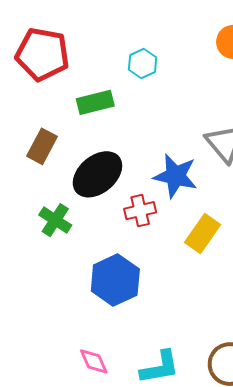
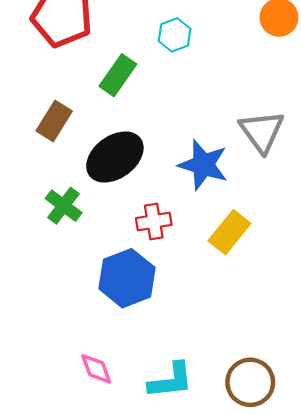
green rectangle: (95, 102) -> (118, 75), turned -45
red cross: (140, 211) -> (154, 222), moved

